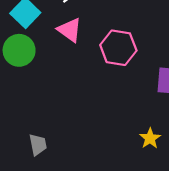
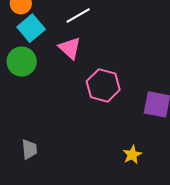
pink hexagon: (118, 48) -> (103, 85), moved

